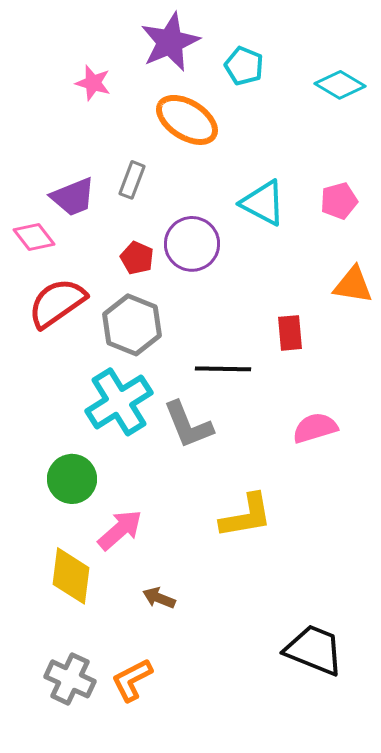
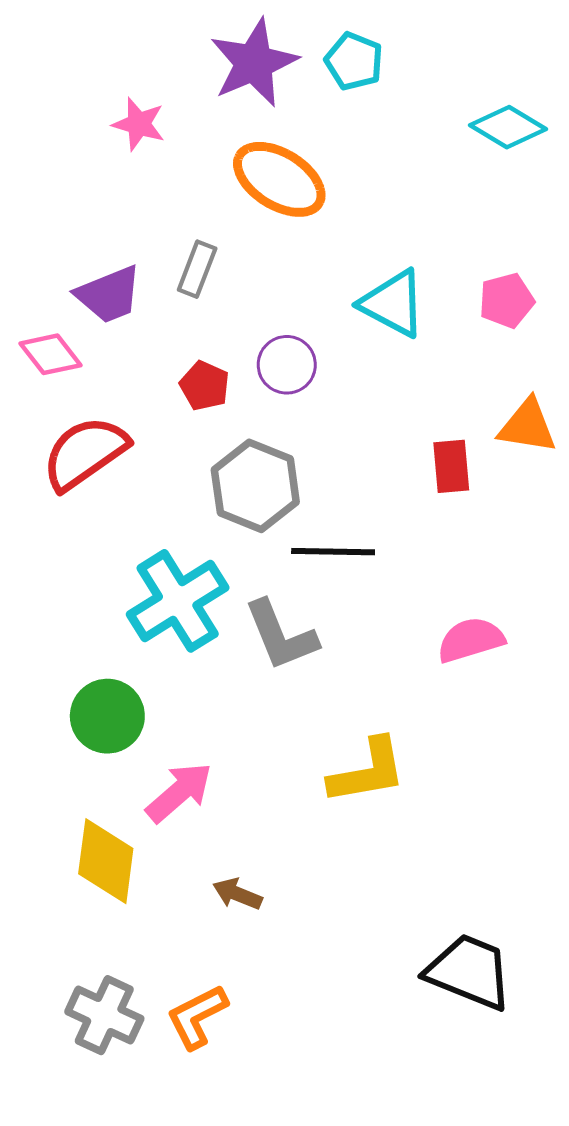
cyan pentagon: (244, 66) -> (354, 61), moved
purple circle: (192, 244) -> (287, 365), size x0.7
gray hexagon: (132, 325) -> (255, 486), moved
red rectangle: (290, 333) -> (451, 466), moved

